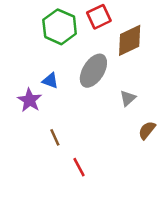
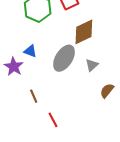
brown diamond: (130, 40) -> (84, 32), moved
gray ellipse: (93, 71) -> (64, 58), moved

